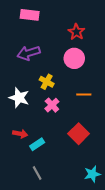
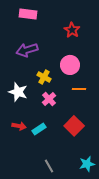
pink circle: (74, 58) -> (70, 65), moved
cyan rectangle: (37, 144) -> (39, 129), moved
gray line: (37, 173) -> (49, 166), moved

